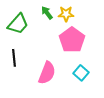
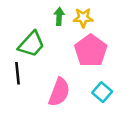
green arrow: (47, 13) -> (59, 16), turned 40
green trapezoid: (18, 24) -> (31, 44), moved

